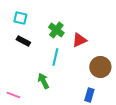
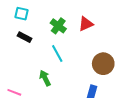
red triangle: (79, 40) -> (86, 24), moved
cyan line: (55, 57) -> (57, 53), turned -42

